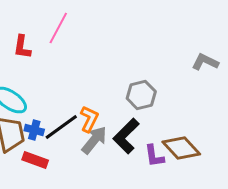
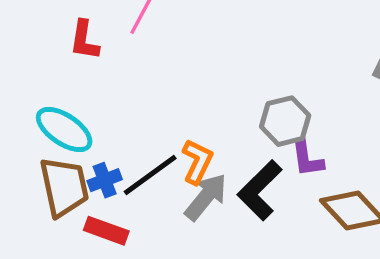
blue cross: (34, 130) -> (105, 180), turned -36
purple L-shape: (154, 156) -> (307, 158), moved

